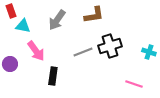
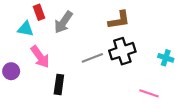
red rectangle: (11, 11) -> (39, 12), moved
brown L-shape: (94, 15) -> (119, 20), moved

